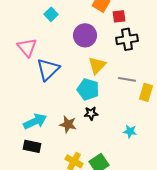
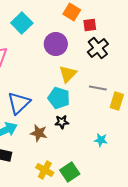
cyan square: (51, 14) -> (22, 23), size x1.5
black cross: (127, 39) -> (98, 48), turned -30
blue triangle: (48, 69) -> (19, 103), moved

